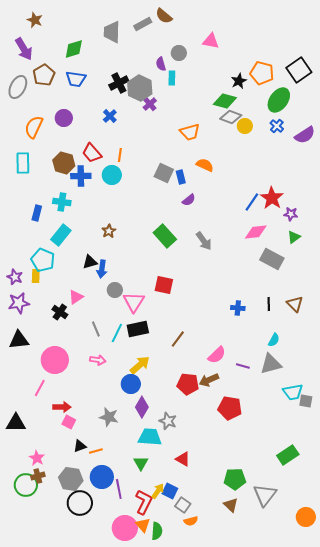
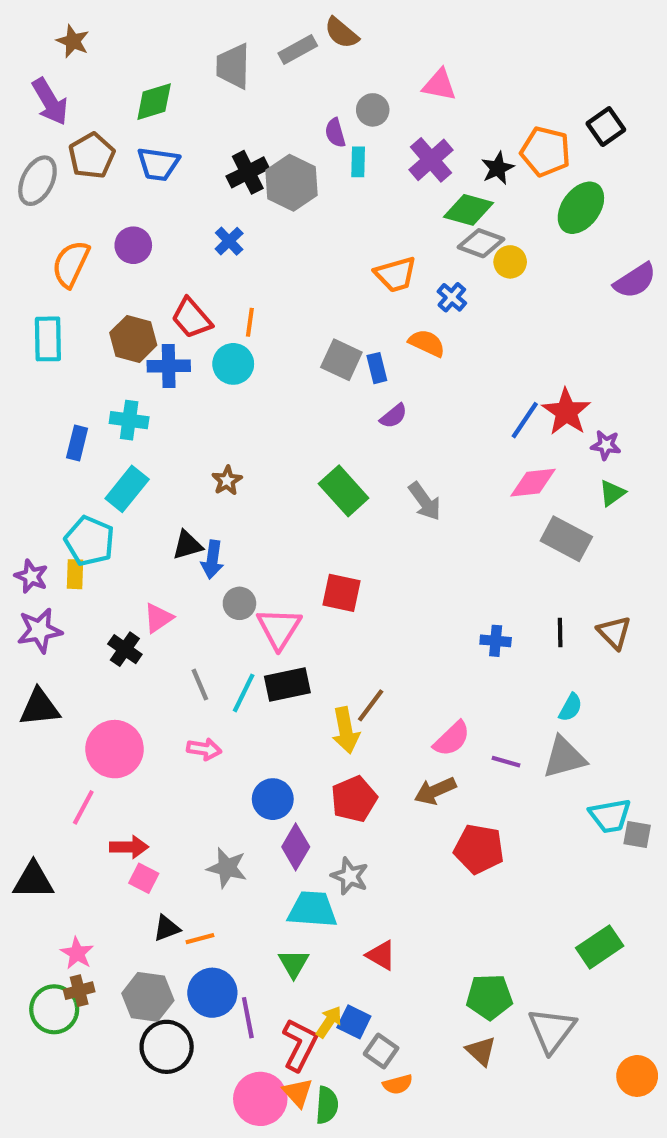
black square: (299, 70) -> (606, 127), moved, size x0.7
purple cross: (150, 104) -> (431, 160), moved, size x1.5
blue cross: (277, 126) -> (452, 297), moved
yellow arrow: (140, 365) -> (346, 730), moved, turned 120
red pentagon: (188, 384) -> (354, 799), moved, turned -30

